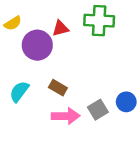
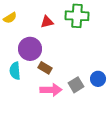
purple circle: (37, 45) -> (30, 49), moved
cyan semicircle: (19, 92) -> (15, 71), turned -42

